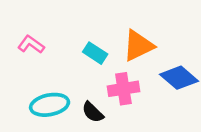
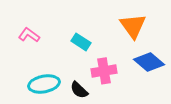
orange triangle: (138, 46) -> (133, 26), moved, turned -40

